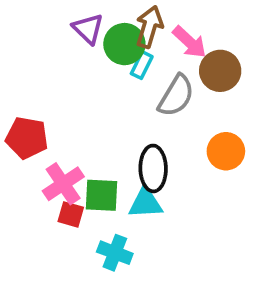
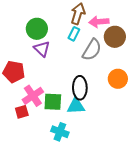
purple triangle: (88, 29) -> (42, 49), moved
pink arrow: (190, 42) -> (99, 22), turned 132
green circle: (124, 44) -> (37, 29), moved
red square: (71, 214) -> (22, 112), moved, turned -32

